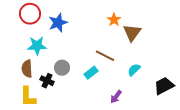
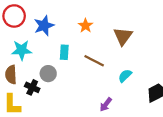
orange star: (114, 20) -> (86, 26), moved
cyan rectangle: (91, 73) -> (64, 52), moved, turned -48

